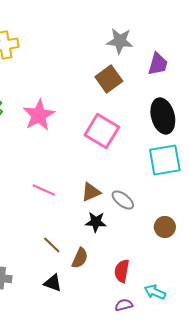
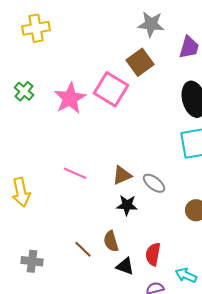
pink square: (102, 131) -> (111, 89), moved
brown line: (52, 245) -> (83, 249), moved
brown semicircle: (80, 258) -> (111, 241), turned 140
black triangle: (53, 283) -> (125, 266), moved

